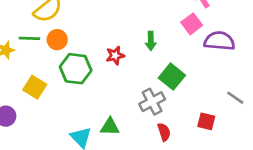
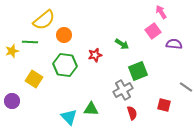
orange circle: (57, 40) -> (64, 35), moved
green arrow: (151, 41) -> (122, 44), turned -56
purple semicircle: (219, 41) -> (174, 44), size x0.7
green square: (172, 77) -> (138, 71), turned 30

